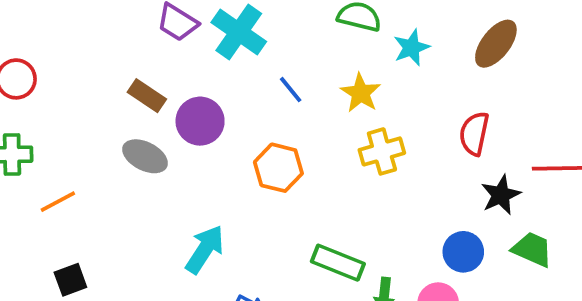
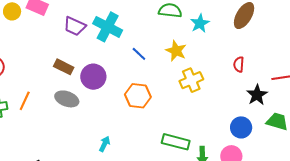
red semicircle: (474, 134) -> (239, 64), size x0.7
orange line: (58, 202) -> (25, 101), moved, turned -30
cyan arrow: (205, 249) -> (105, 144), size x0.6

